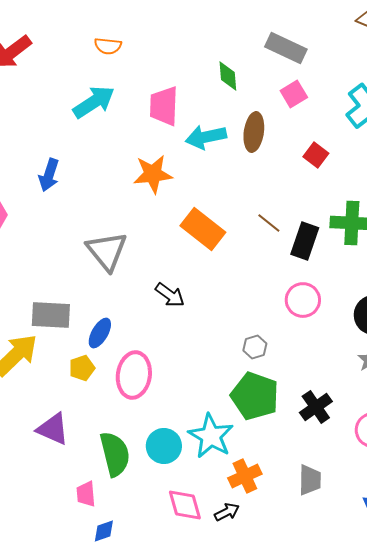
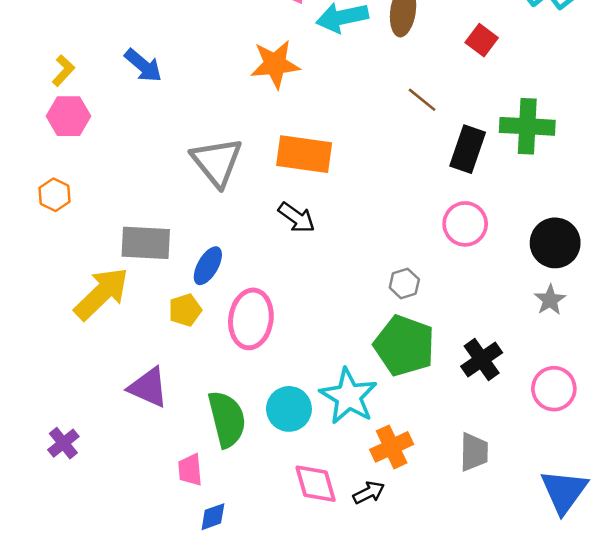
blue arrow: (49, 175) -> (143, 65), turned -68
brown line: (269, 223) -> (422, 100), moved
orange rectangle: (203, 229) -> (304, 154), moved, turned -30

